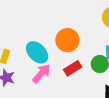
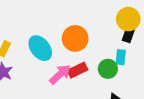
pink arrow: (42, 73) -> (60, 74), moved

